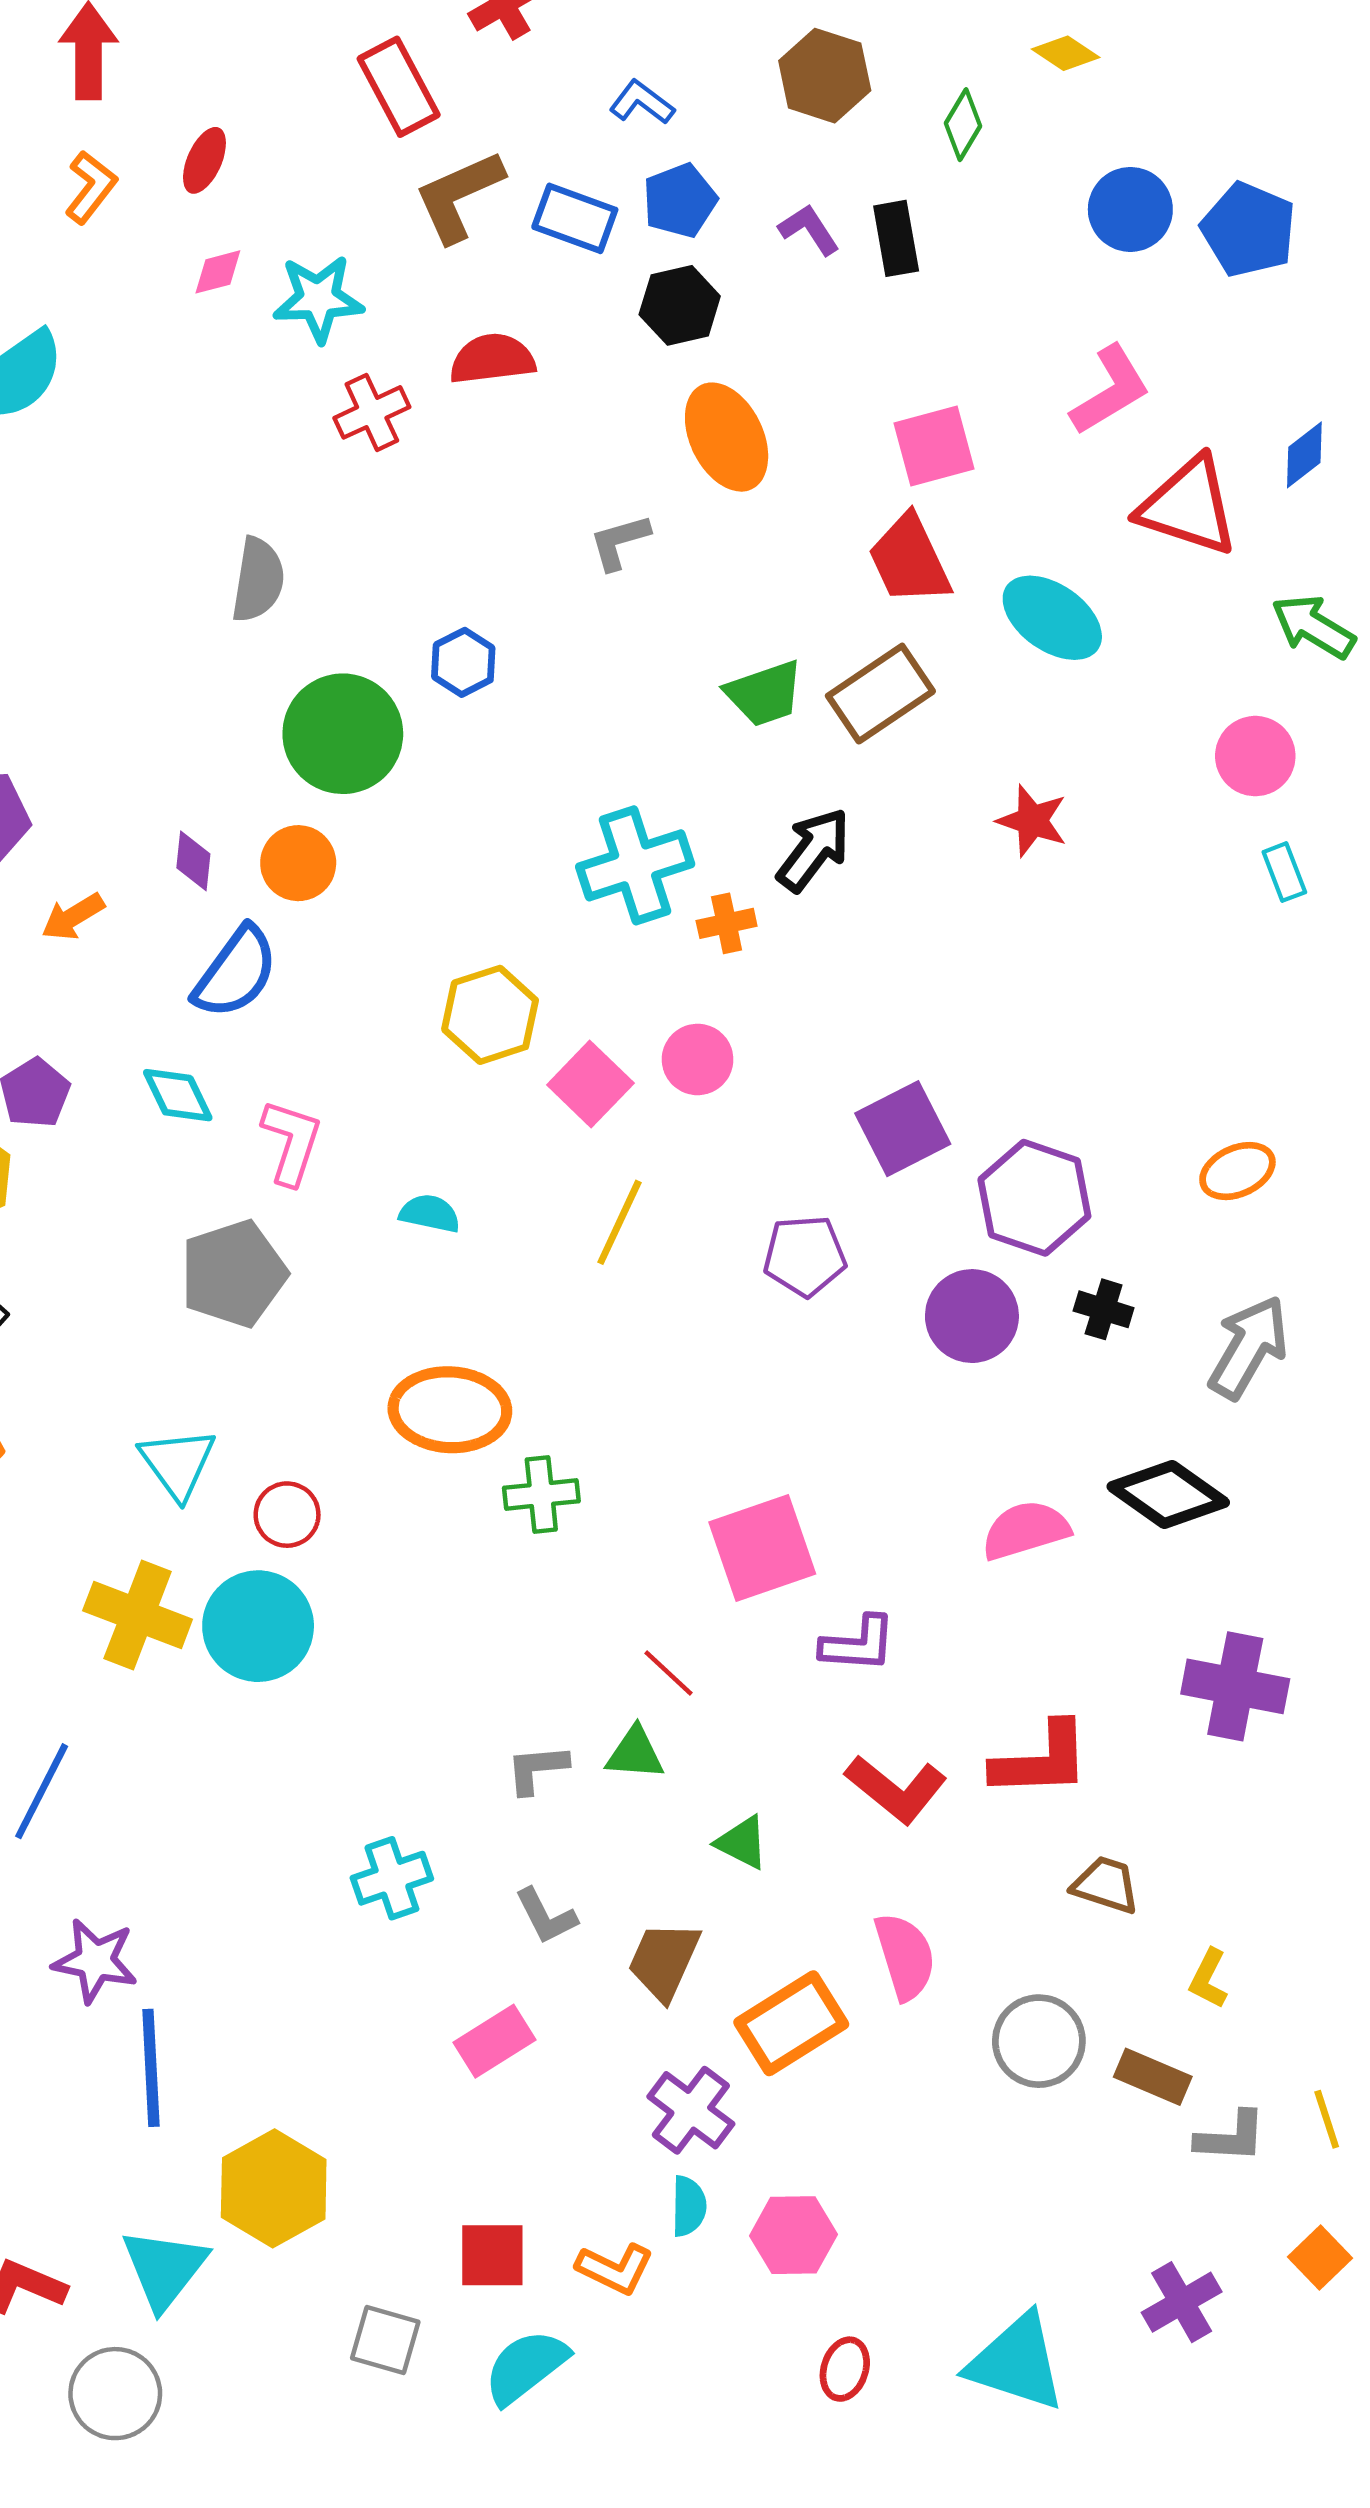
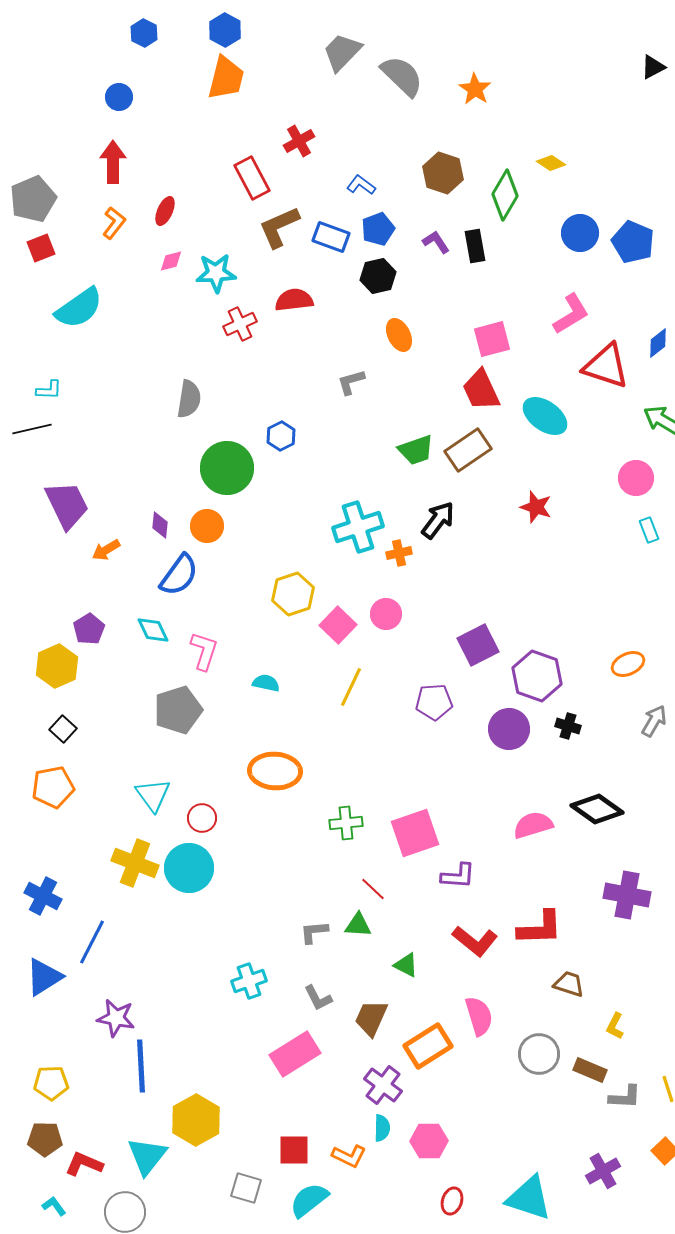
green diamond: (963, 125) -> (505, 195), size x1.6
orange ellipse: (727, 437) -> (399, 335), size x0.7
gray arrow: (1249, 1347) -> (654, 721), moved, size x0.7
green cross: (541, 1495) -> (346, 823), moved
pink rectangle: (495, 2041) -> (295, 1054), size x1.4

